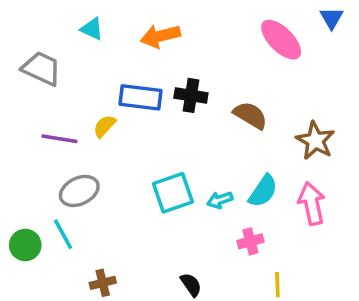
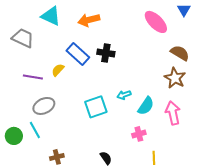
cyan triangle: (92, 29) -> (51, 16), size x1.5
blue rectangle: (141, 97) -> (78, 54), turned 35
brown semicircle: (250, 115) -> (180, 53), moved
cyan arrow: (220, 200) -> (124, 95), moved

